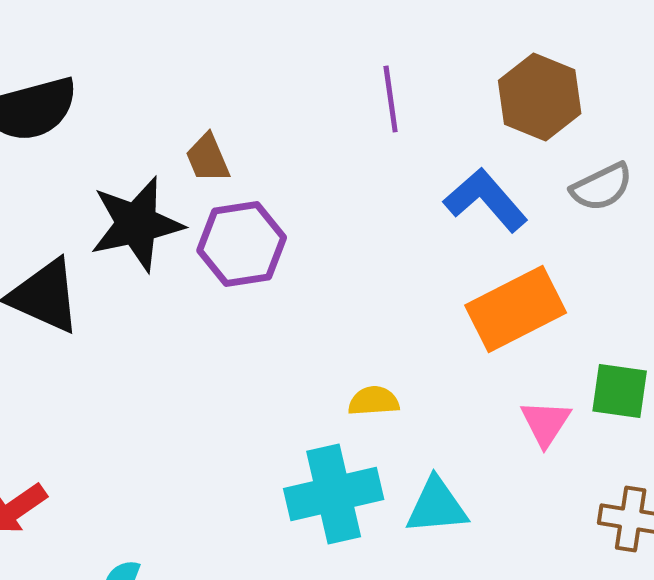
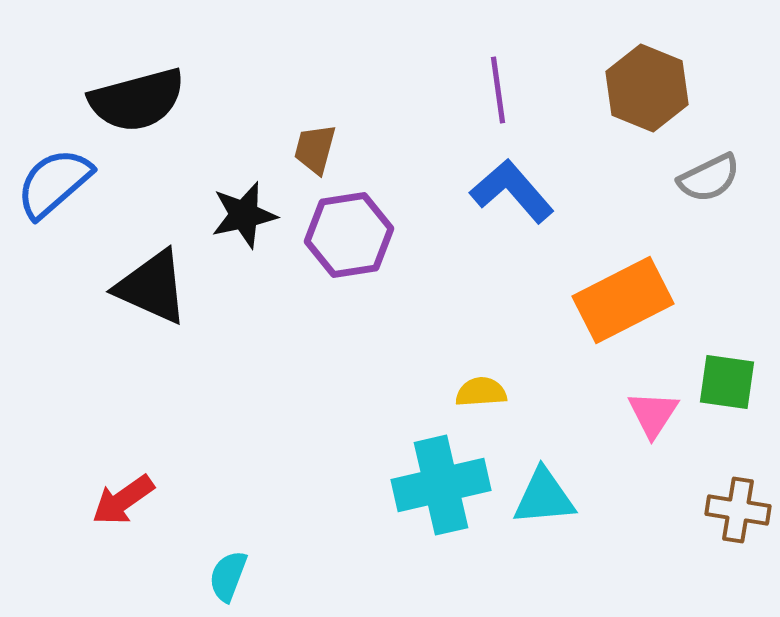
brown trapezoid: (208, 158) -> (315, 149), turned 38
blue L-shape: (486, 200) -> (512, 191), moved
black star: (137, 224) -> (244, 215), size x0.7

